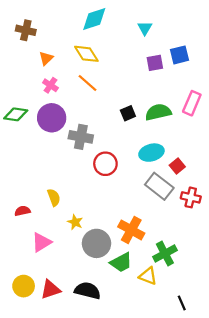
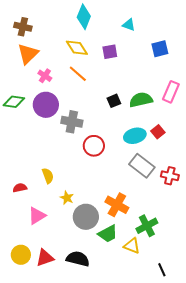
cyan diamond: (94, 19) -> (84, 17), turned -50
cyan triangle: (145, 28) -> (129, 25), turned -40
orange triangle: (46, 58) -> (28, 54), moved, size x1.6
purple square: (155, 63) -> (110, 52), moved
red square: (177, 166) -> (158, 132), moved

